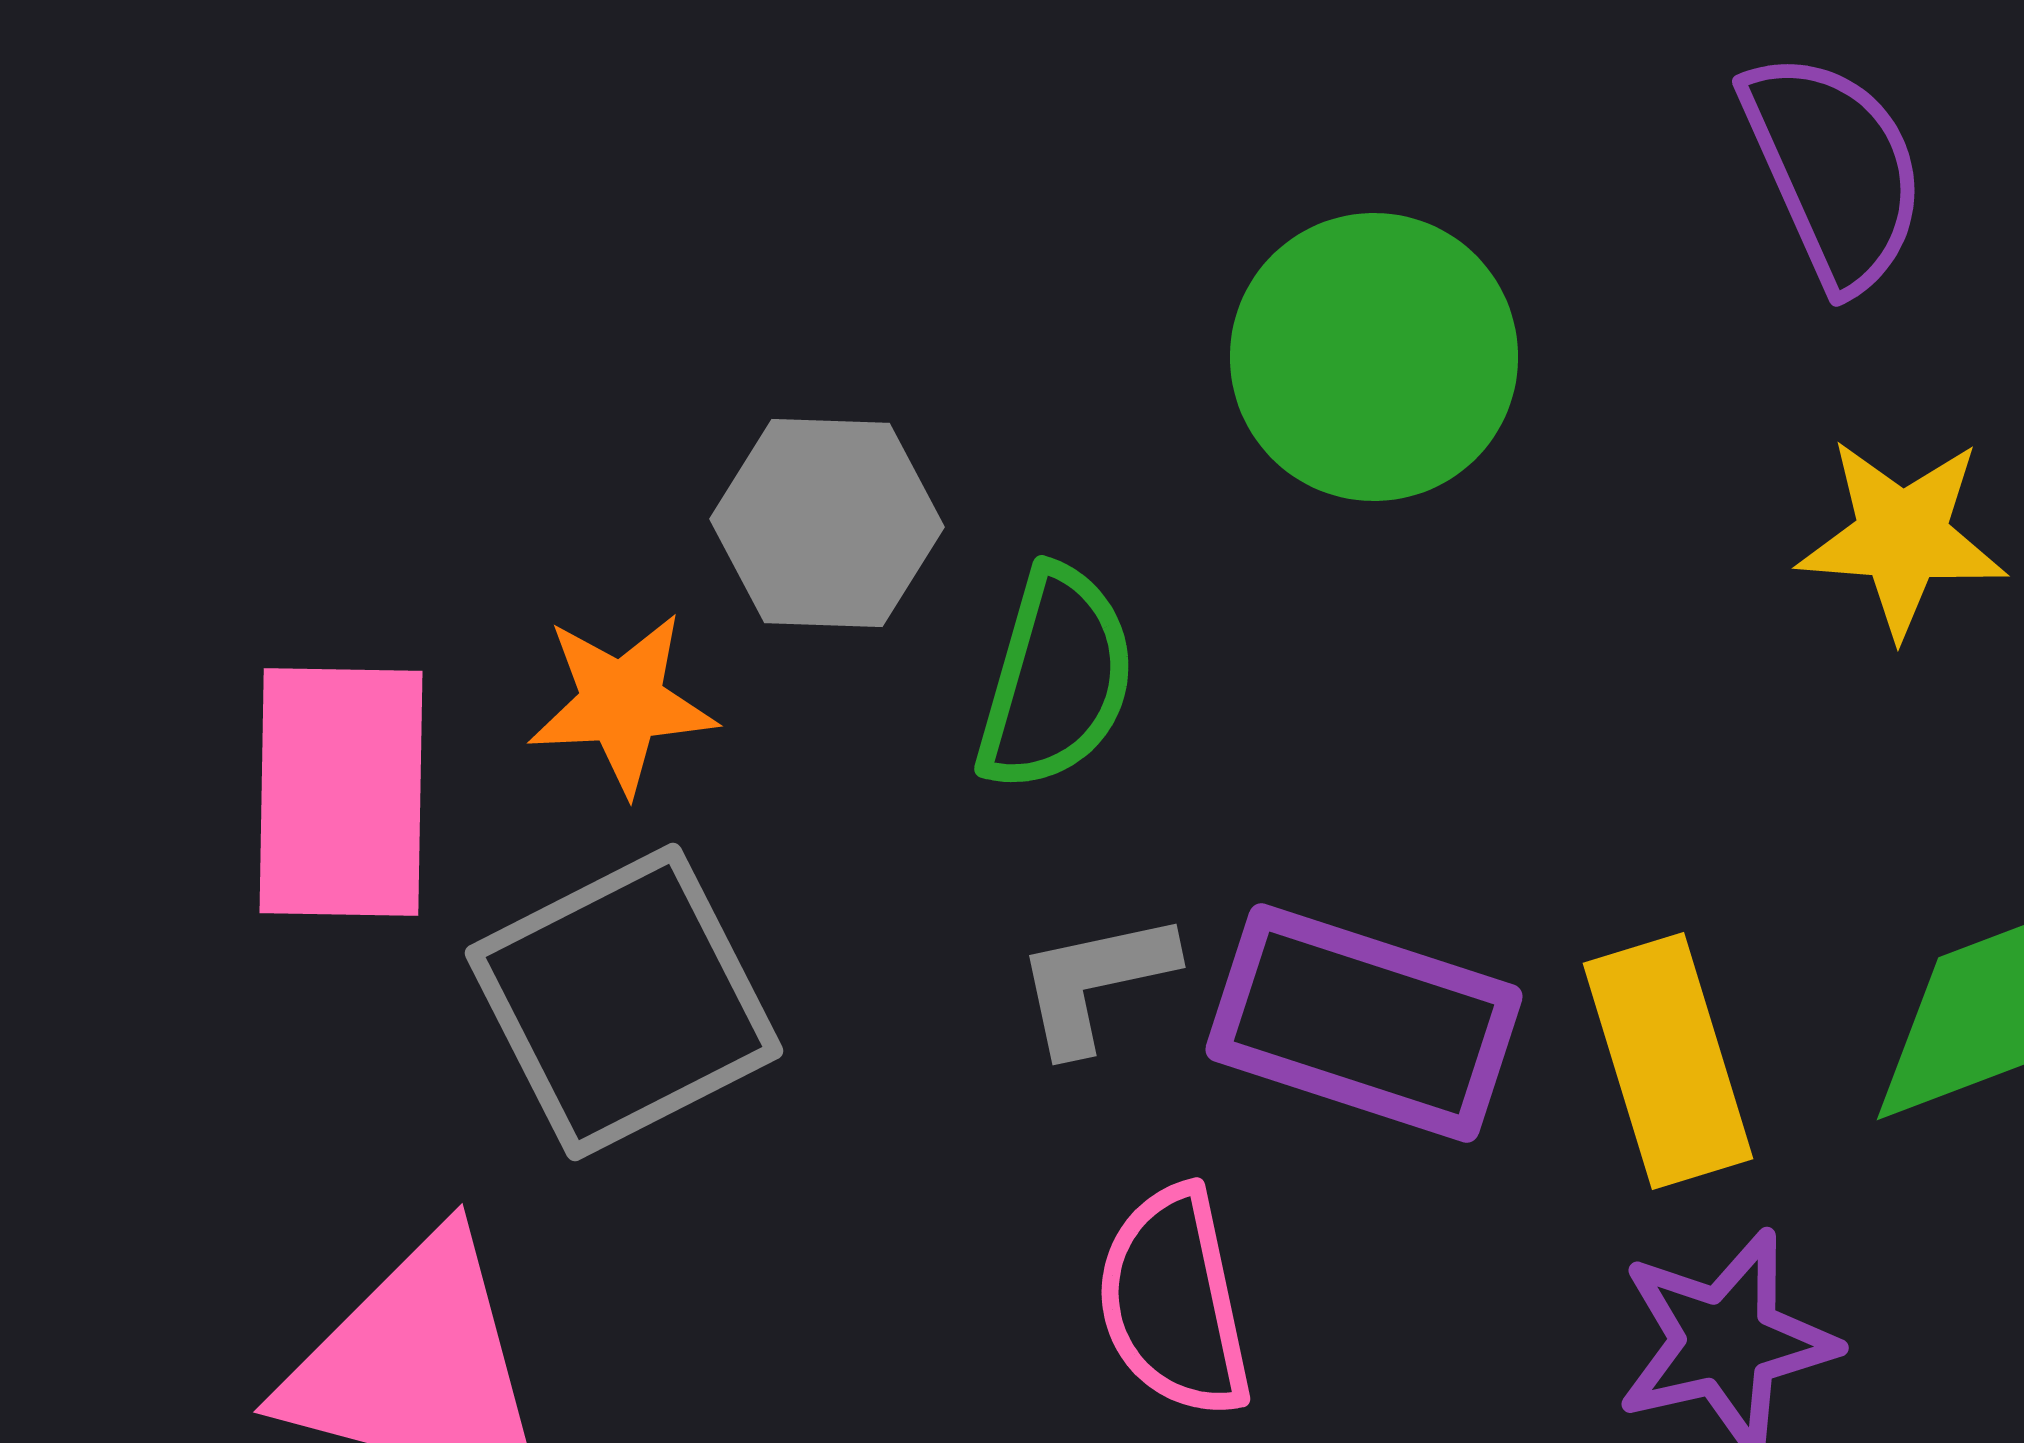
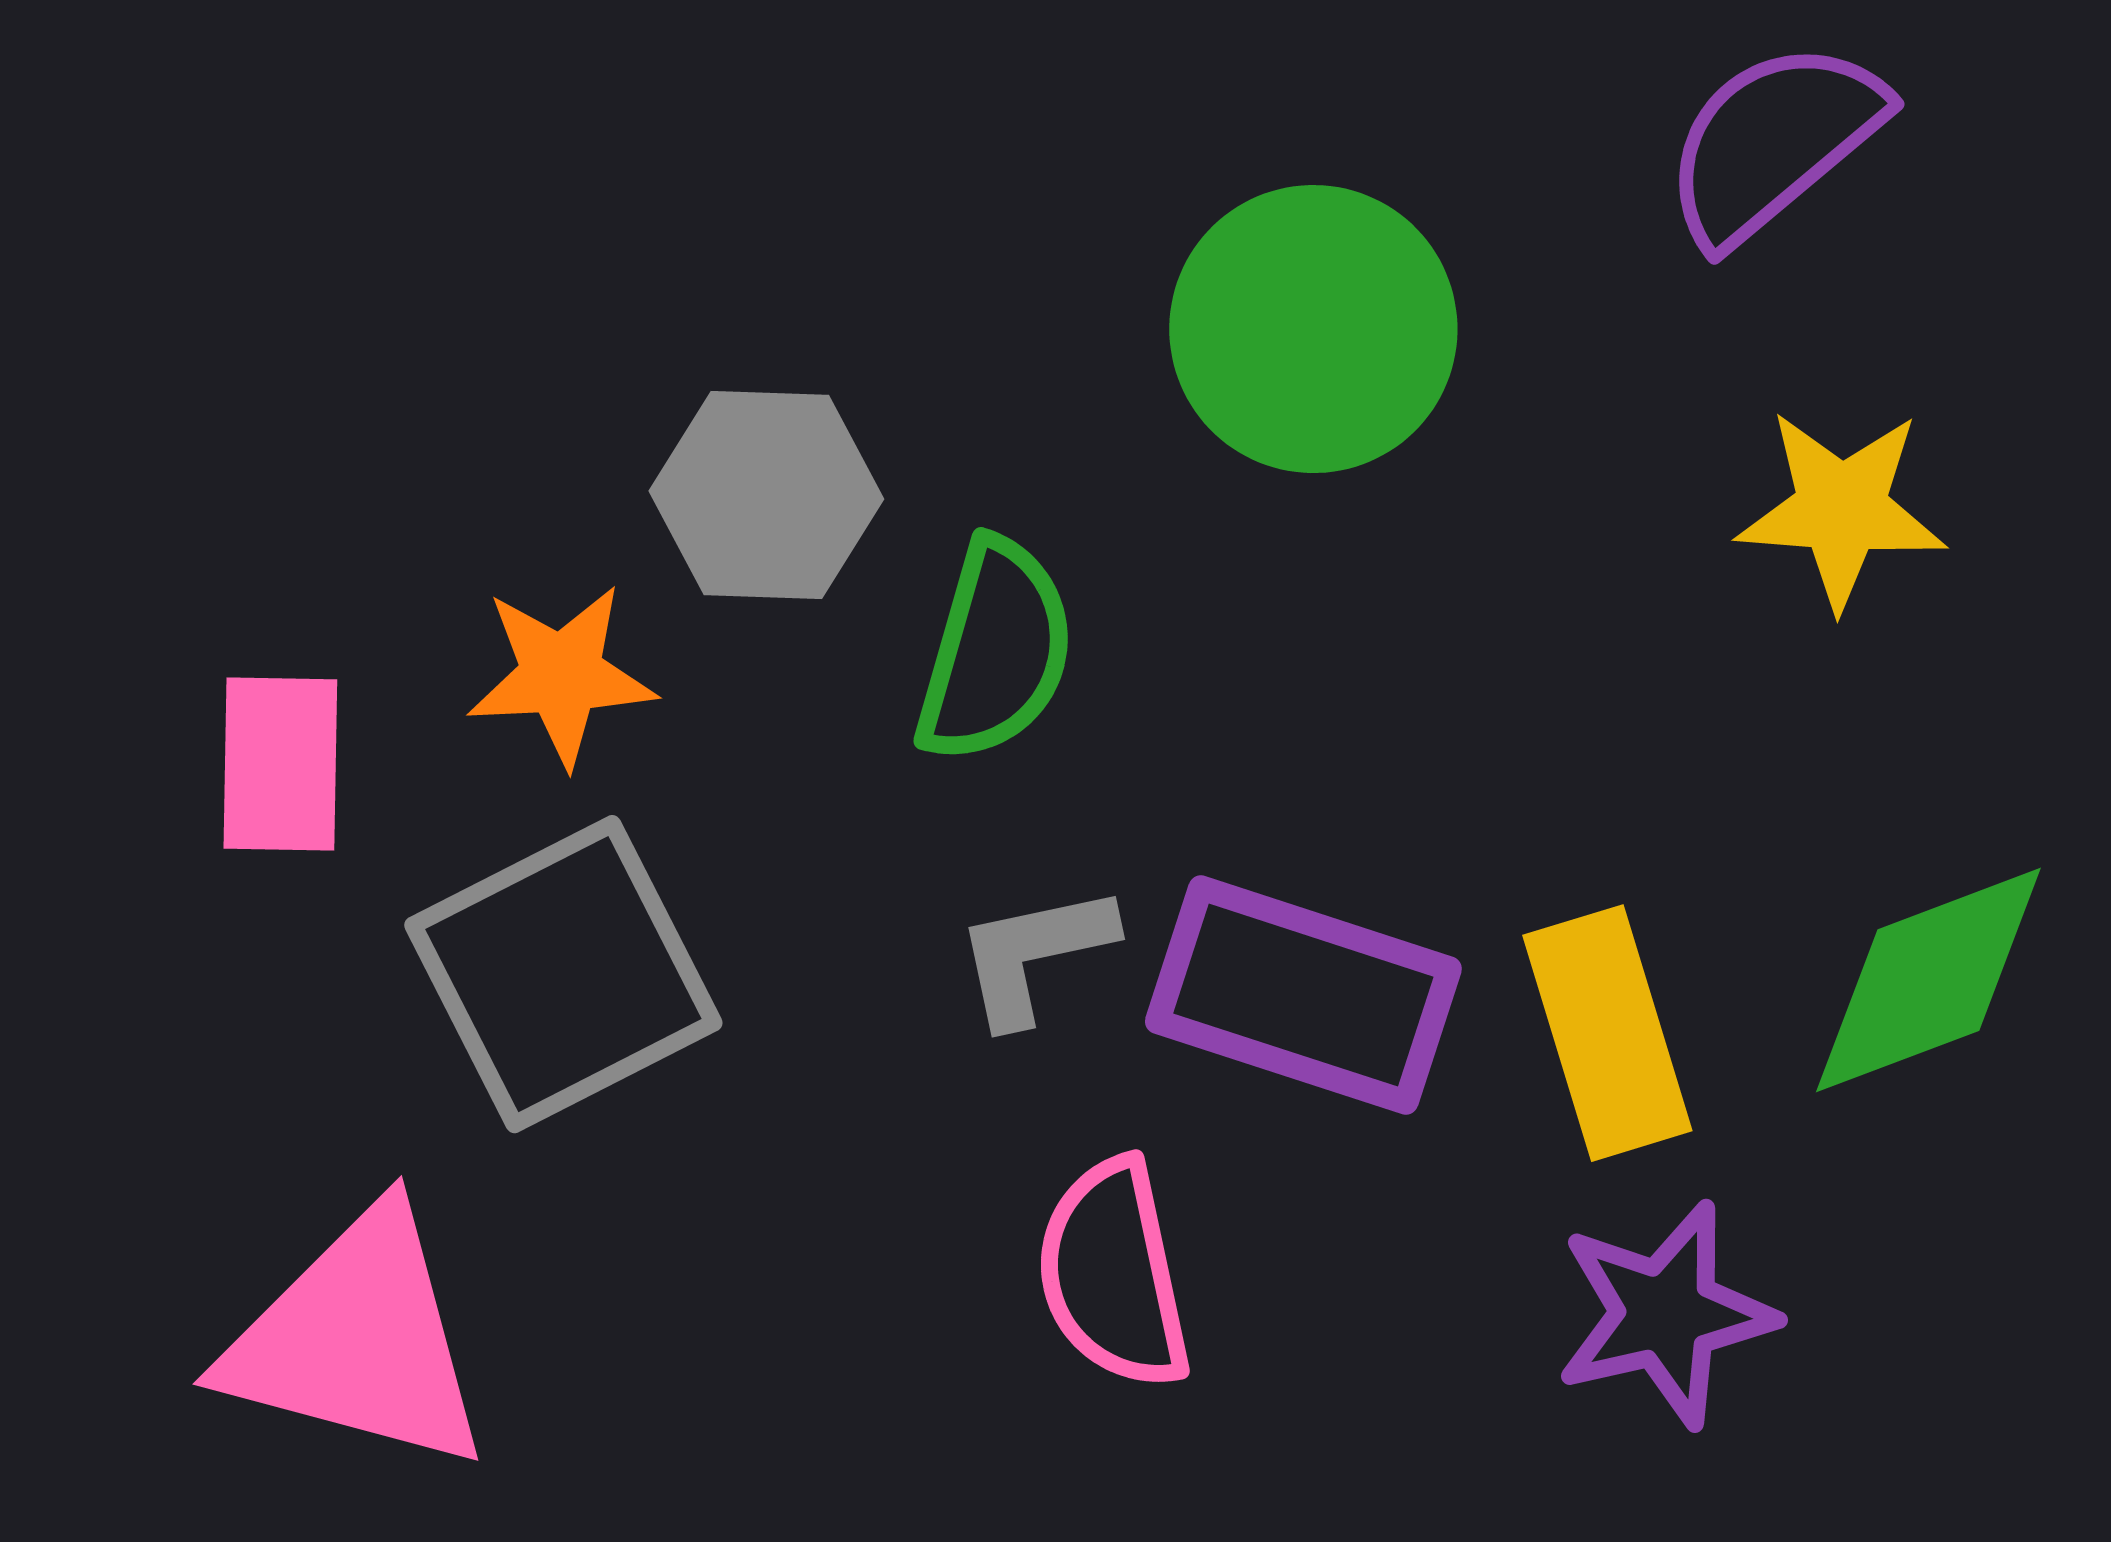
purple semicircle: (1834, 170) -> (1773, 142), turned -106
pink rectangle: (341, 792) -> (280, 764), size x0.7

